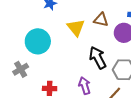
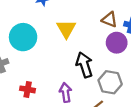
brown triangle: (101, 20) -> (109, 20), moved

